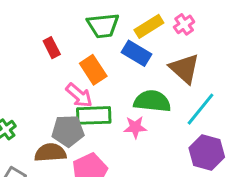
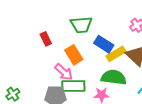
yellow rectangle: (149, 26) -> (116, 54), moved

